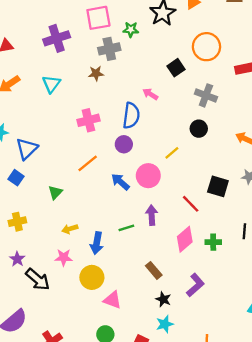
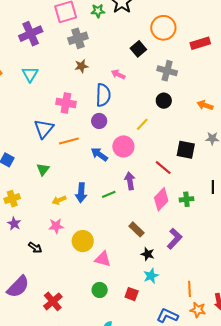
green star: (131, 30) -> (98, 11), moved
brown star: (96, 73) -> (81, 66), moved
pink cross: (88, 120) -> (66, 103), turned 30
blue triangle: (27, 149) -> (44, 129), moved
orange line: (88, 163) -> (69, 141), turned 30
blue arrow: (97, 243) -> (81, 193), moved
purple star: (17, 259) -> (14, 224), moved
black arrow: (38, 279) -> (35, 248), size x0.6

